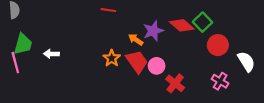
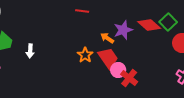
white arrow: (51, 54) -> (30, 51), turned -88
pink circle: (157, 66) -> (118, 70), moved
red cross: (175, 83) -> (129, 78), moved

